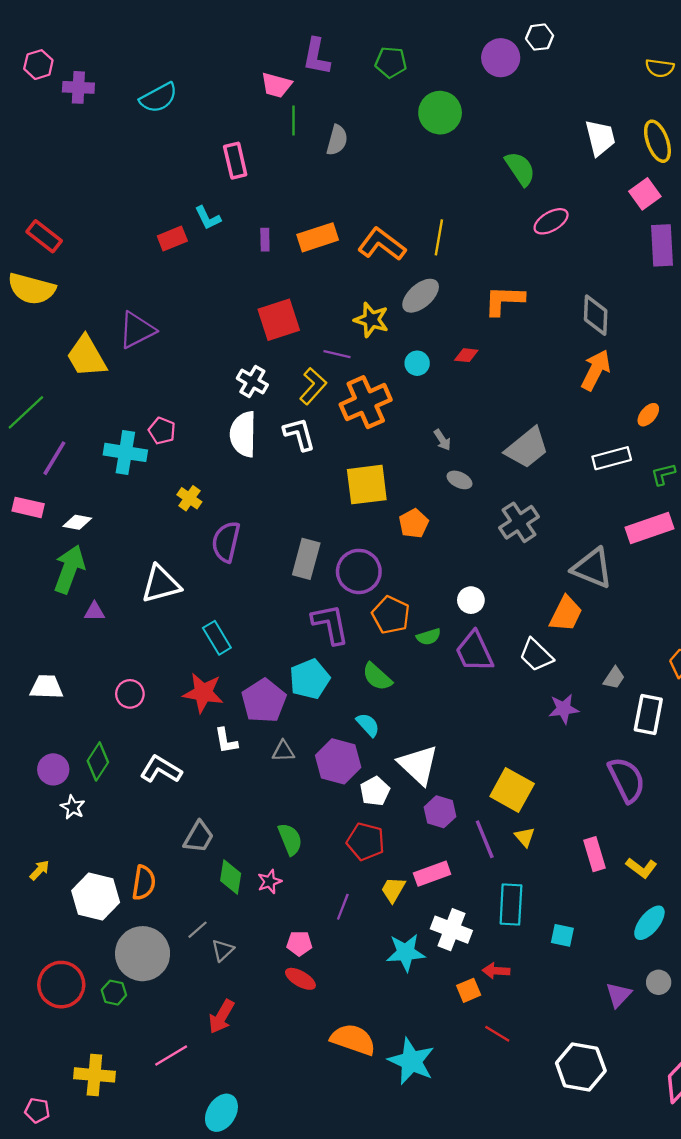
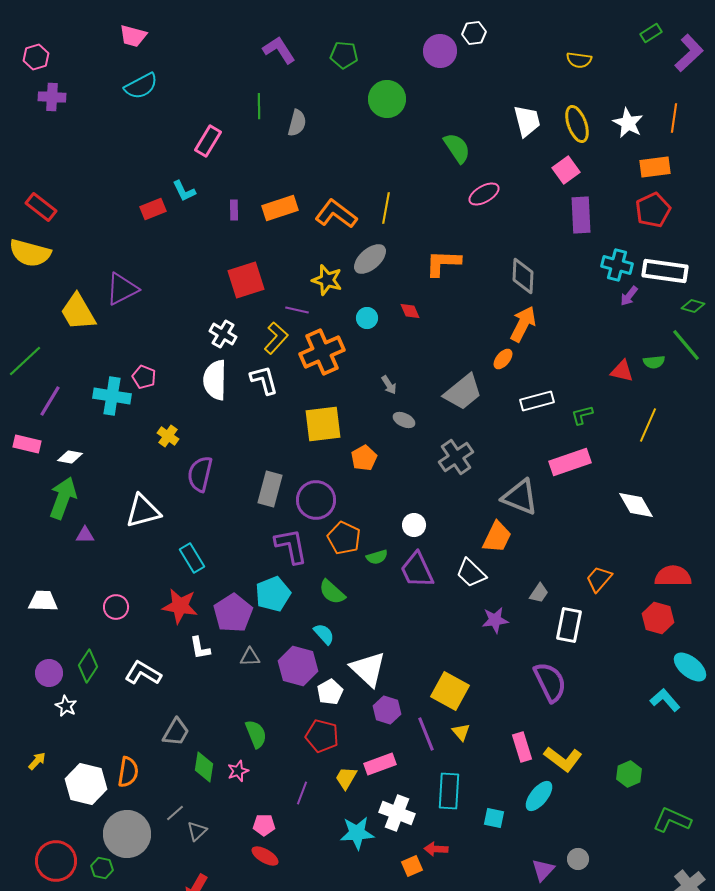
purple L-shape: (316, 57) -> (279, 50), turned 136
pink trapezoid: (276, 85) -> (133, 36), moved
purple cross: (78, 87) -> (52, 97), moved
pink rectangle: (235, 161) -> (208, 141), turned 44
red diamond: (466, 355) -> (410, 311), turned 60
orange ellipse: (648, 415) -> (503, 359), moved
yellow L-shape: (641, 868) -> (563, 759), size x1.4
cyan ellipse: (649, 923) -> (539, 796), moved

